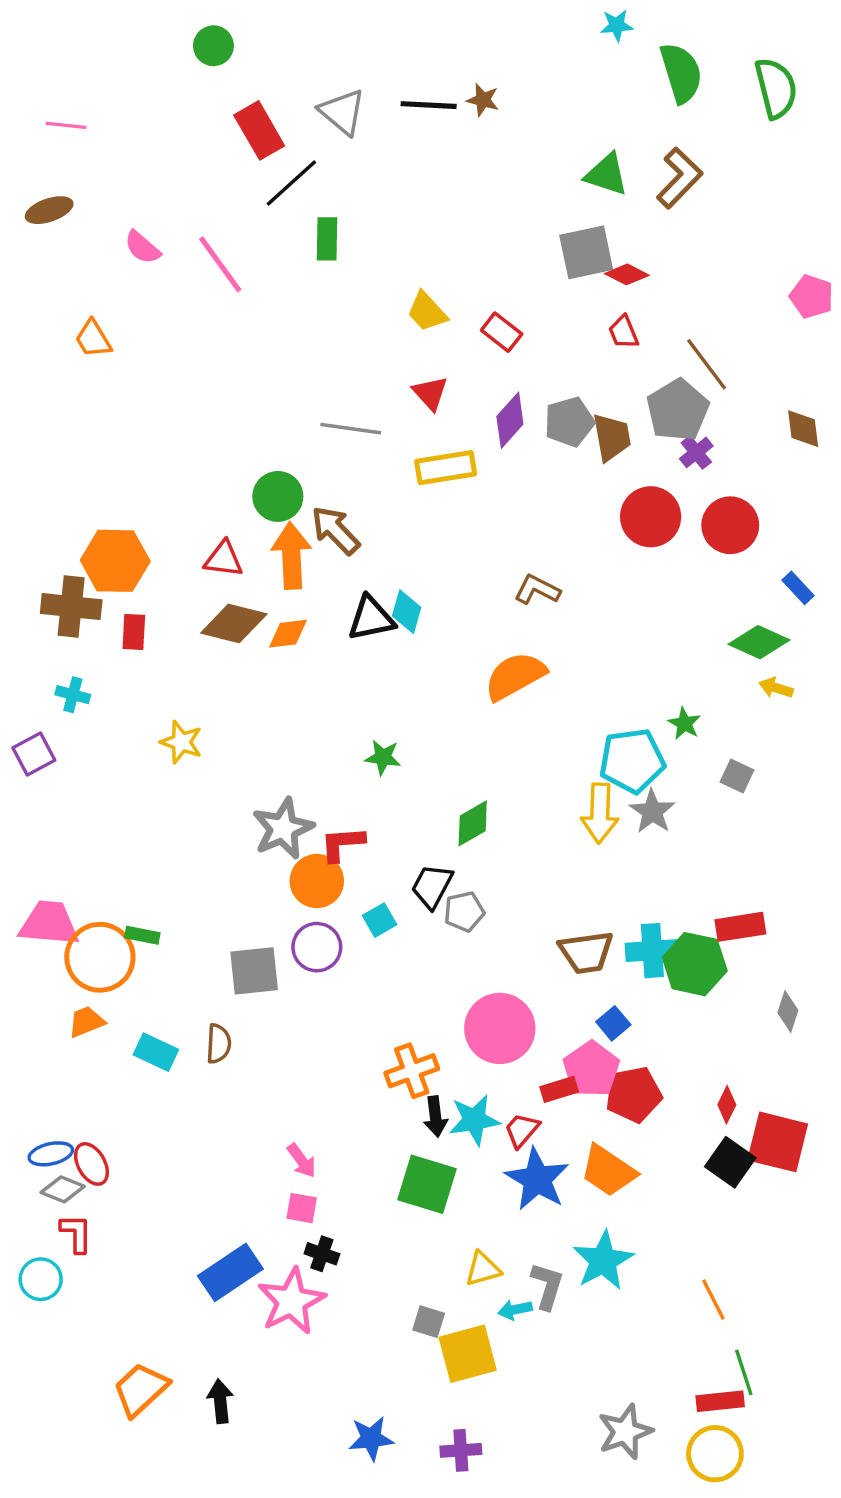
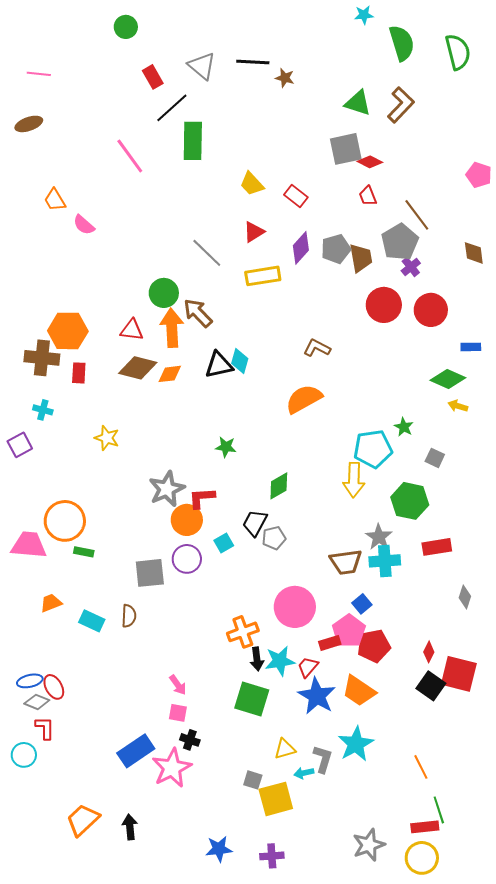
brown star: (483, 100) -> (285, 78), moved
red rectangle: (259, 130) -> (153, 77), size x0.7
green rectangle: (327, 239) -> (193, 141), size x1.5
pink semicircle: (142, 247) -> (84, 225), moved
red triangle: (430, 393) -> (254, 232), turned 40
gray line: (351, 429) -> (207, 253), turned 36
blue rectangle: (798, 588) -> (471, 347), turned -48
gray star: (652, 812) -> (379, 537), moved
orange circle: (100, 957) -> (65, 521), moved
green hexagon: (695, 964) -> (410, 501), moved

